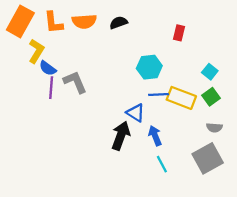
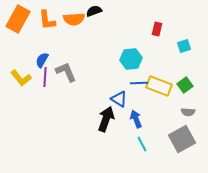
black semicircle: (118, 23) -> (94, 11), moved
yellow L-shape: (36, 51) -> (21, 78), moved, turned 110
blue semicircle: (48, 68) -> (42, 60), turned 84
cyan square: (210, 72) -> (184, 46), moved, turned 32

